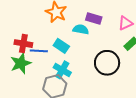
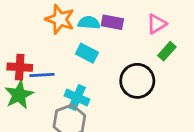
cyan semicircle: (81, 29) -> (89, 23), moved
cyan rectangle: (61, 46) -> (87, 53), moved

